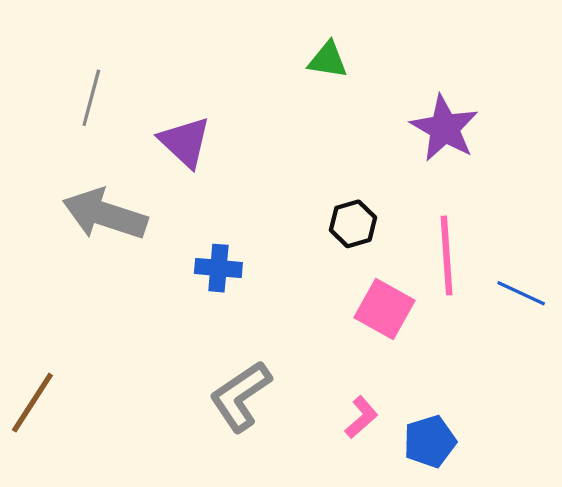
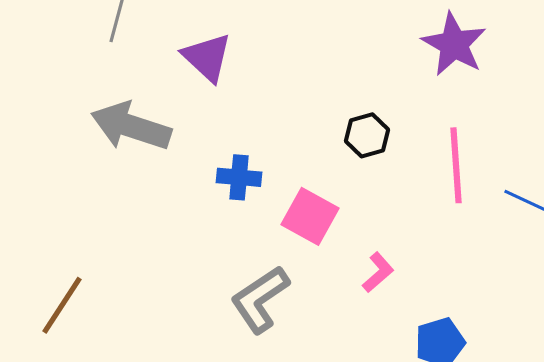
pink square: (385, 309) -> (310, 216), moved
pink L-shape: (361, 417) -> (378, 272), moved

